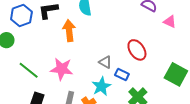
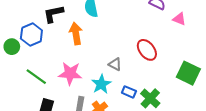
blue hexagon: (21, 16) -> (31, 34), moved
blue rectangle: (122, 75) -> (129, 92), moved
cyan star: (101, 86) -> (101, 84), moved

